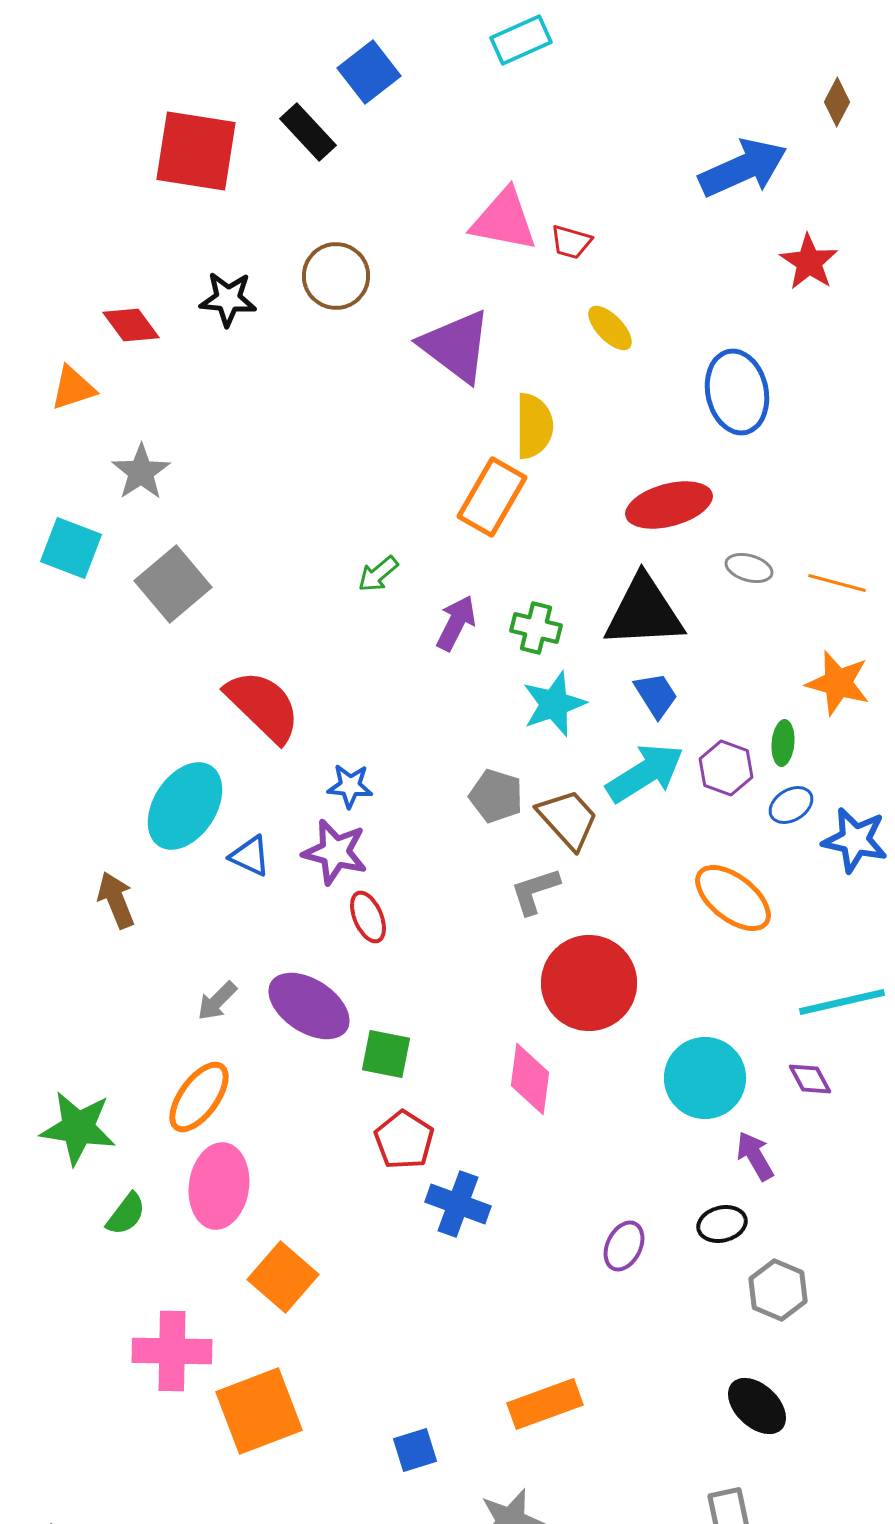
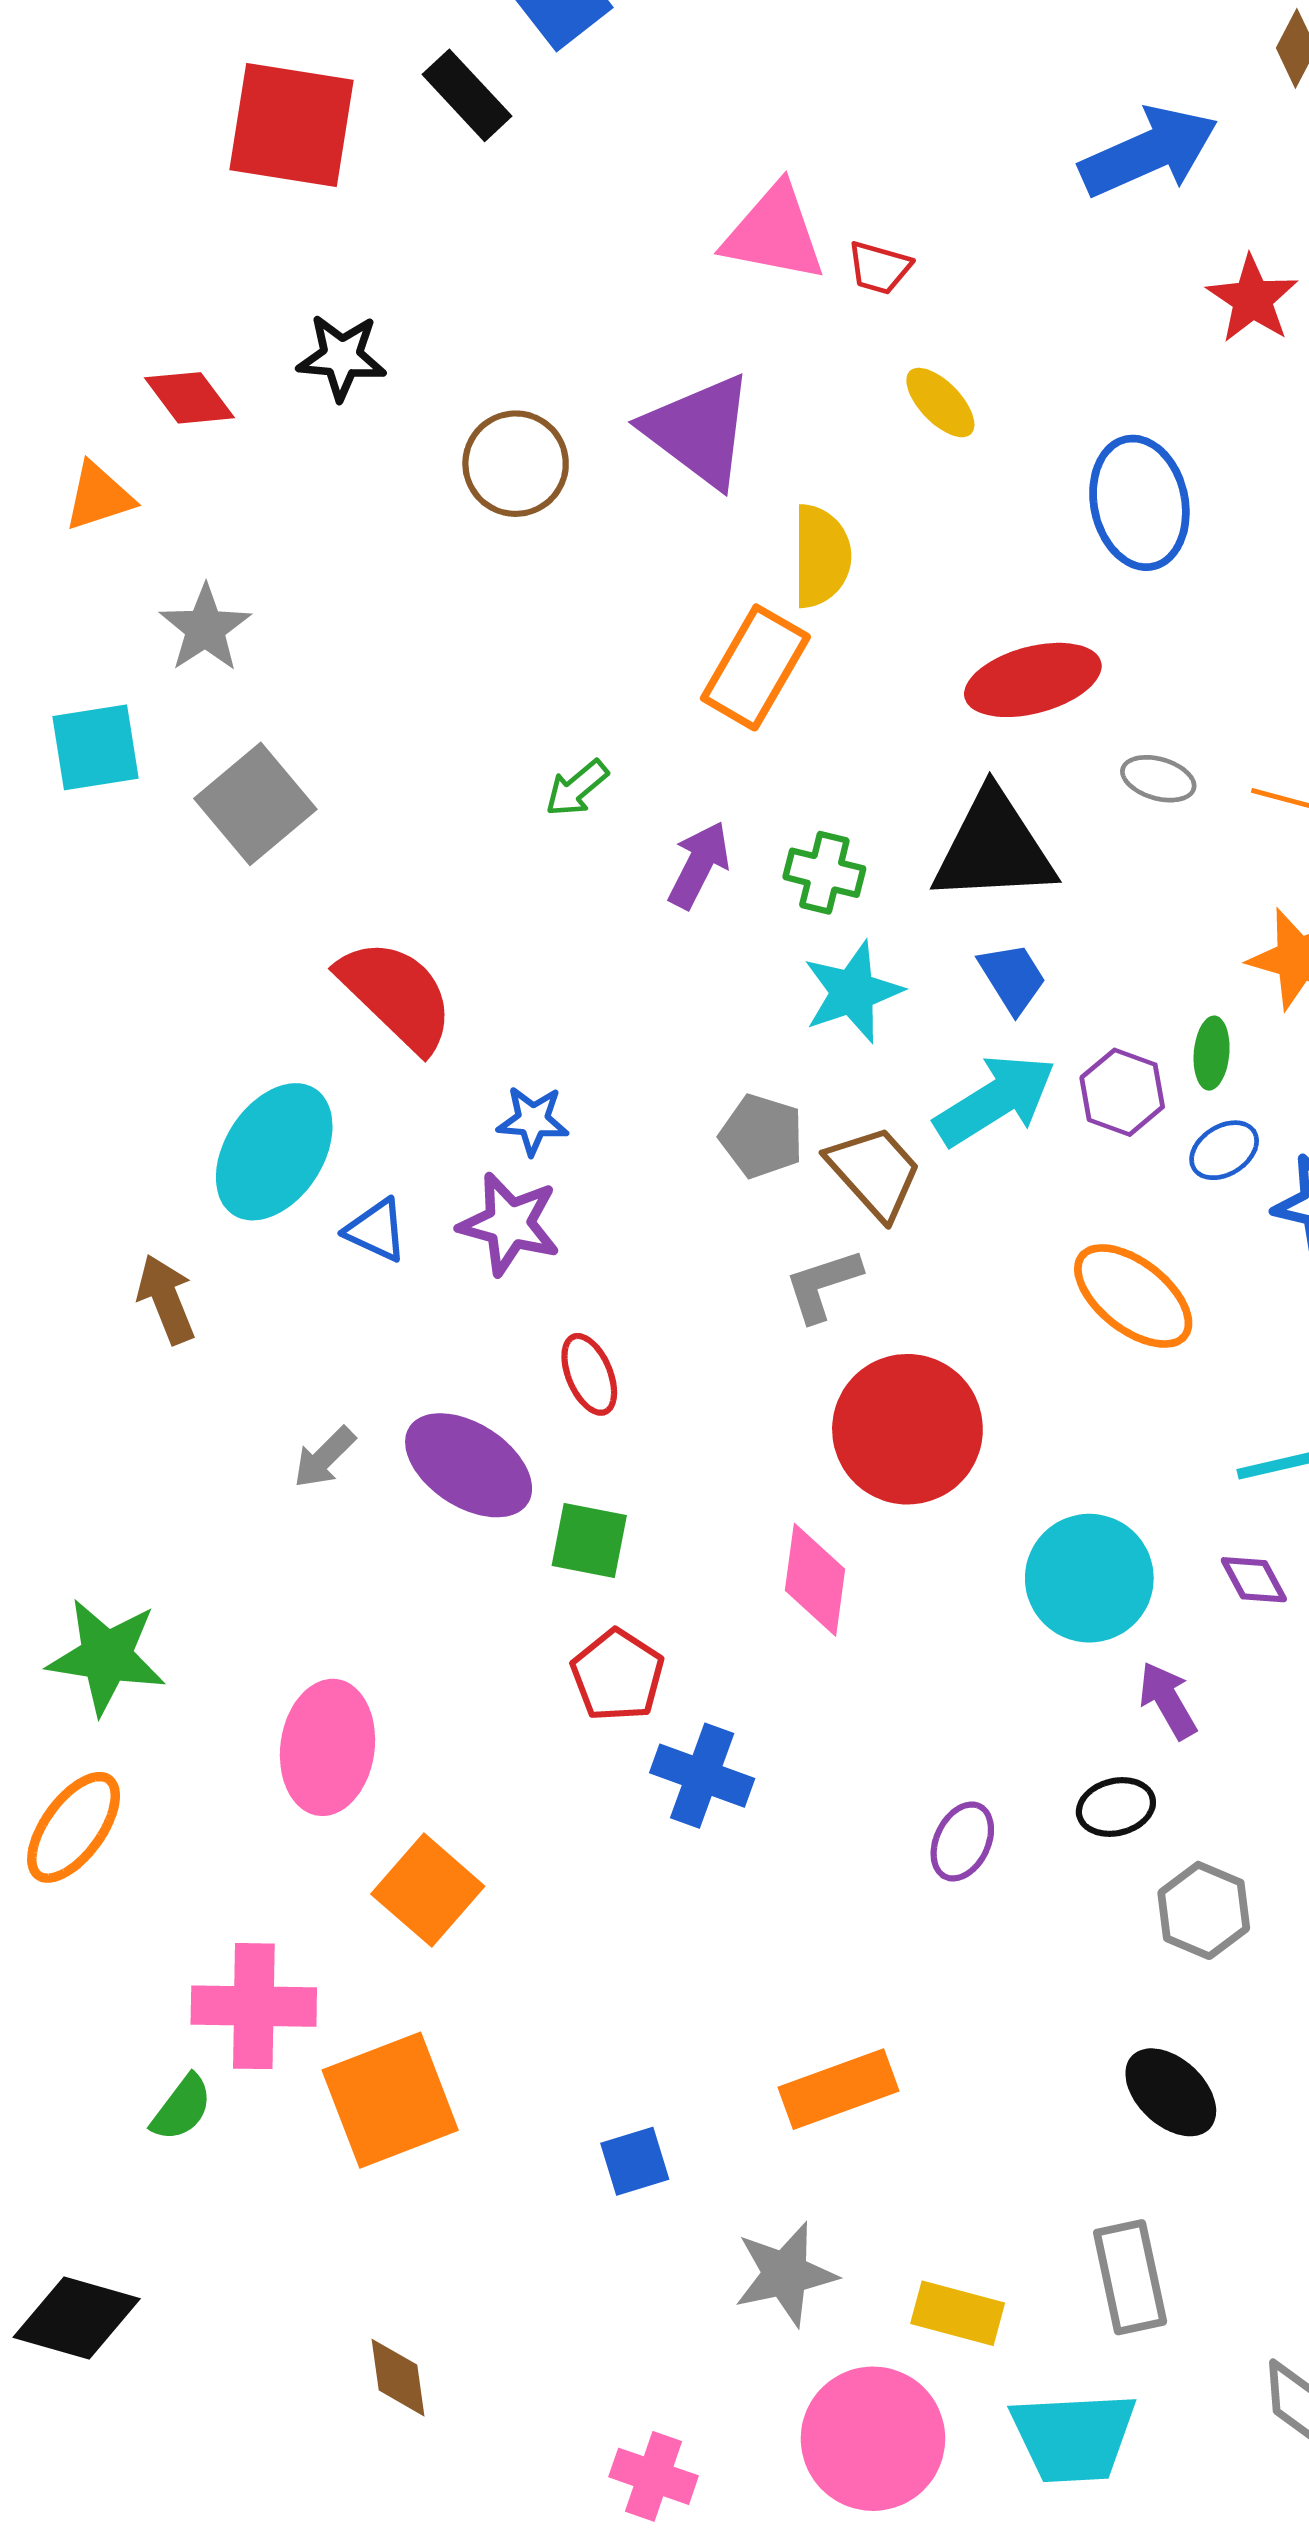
brown circle: (336, 276) -> (516, 464), moved
cyan square: (71, 548) -> (95, 747), turned -30
red ellipse: (368, 917) -> (589, 1374), moved
orange ellipse: (199, 1097) -> (74, 1827), moved
green semicircle: (126, 1214) -> (182, 2108), moved

